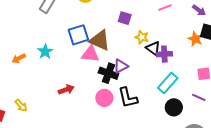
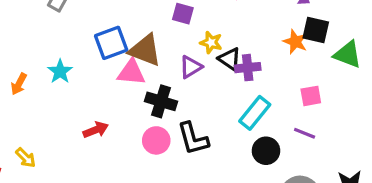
orange arrow: (19, 58) -> (19, 84), turned -32
purple triangle: (121, 66) -> (191, 67), moved

